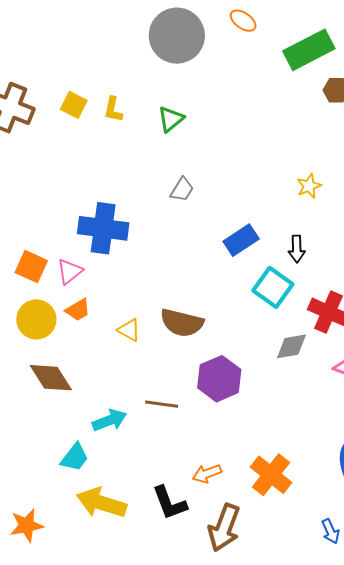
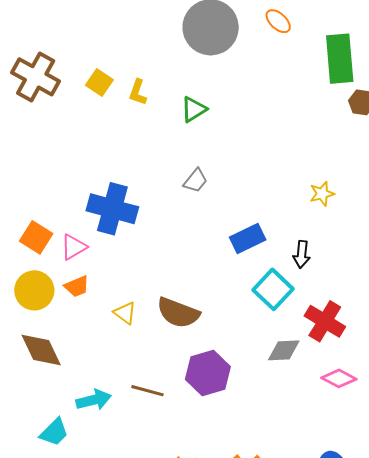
green rectangle: (309, 50) -> (340, 59), turned -75

